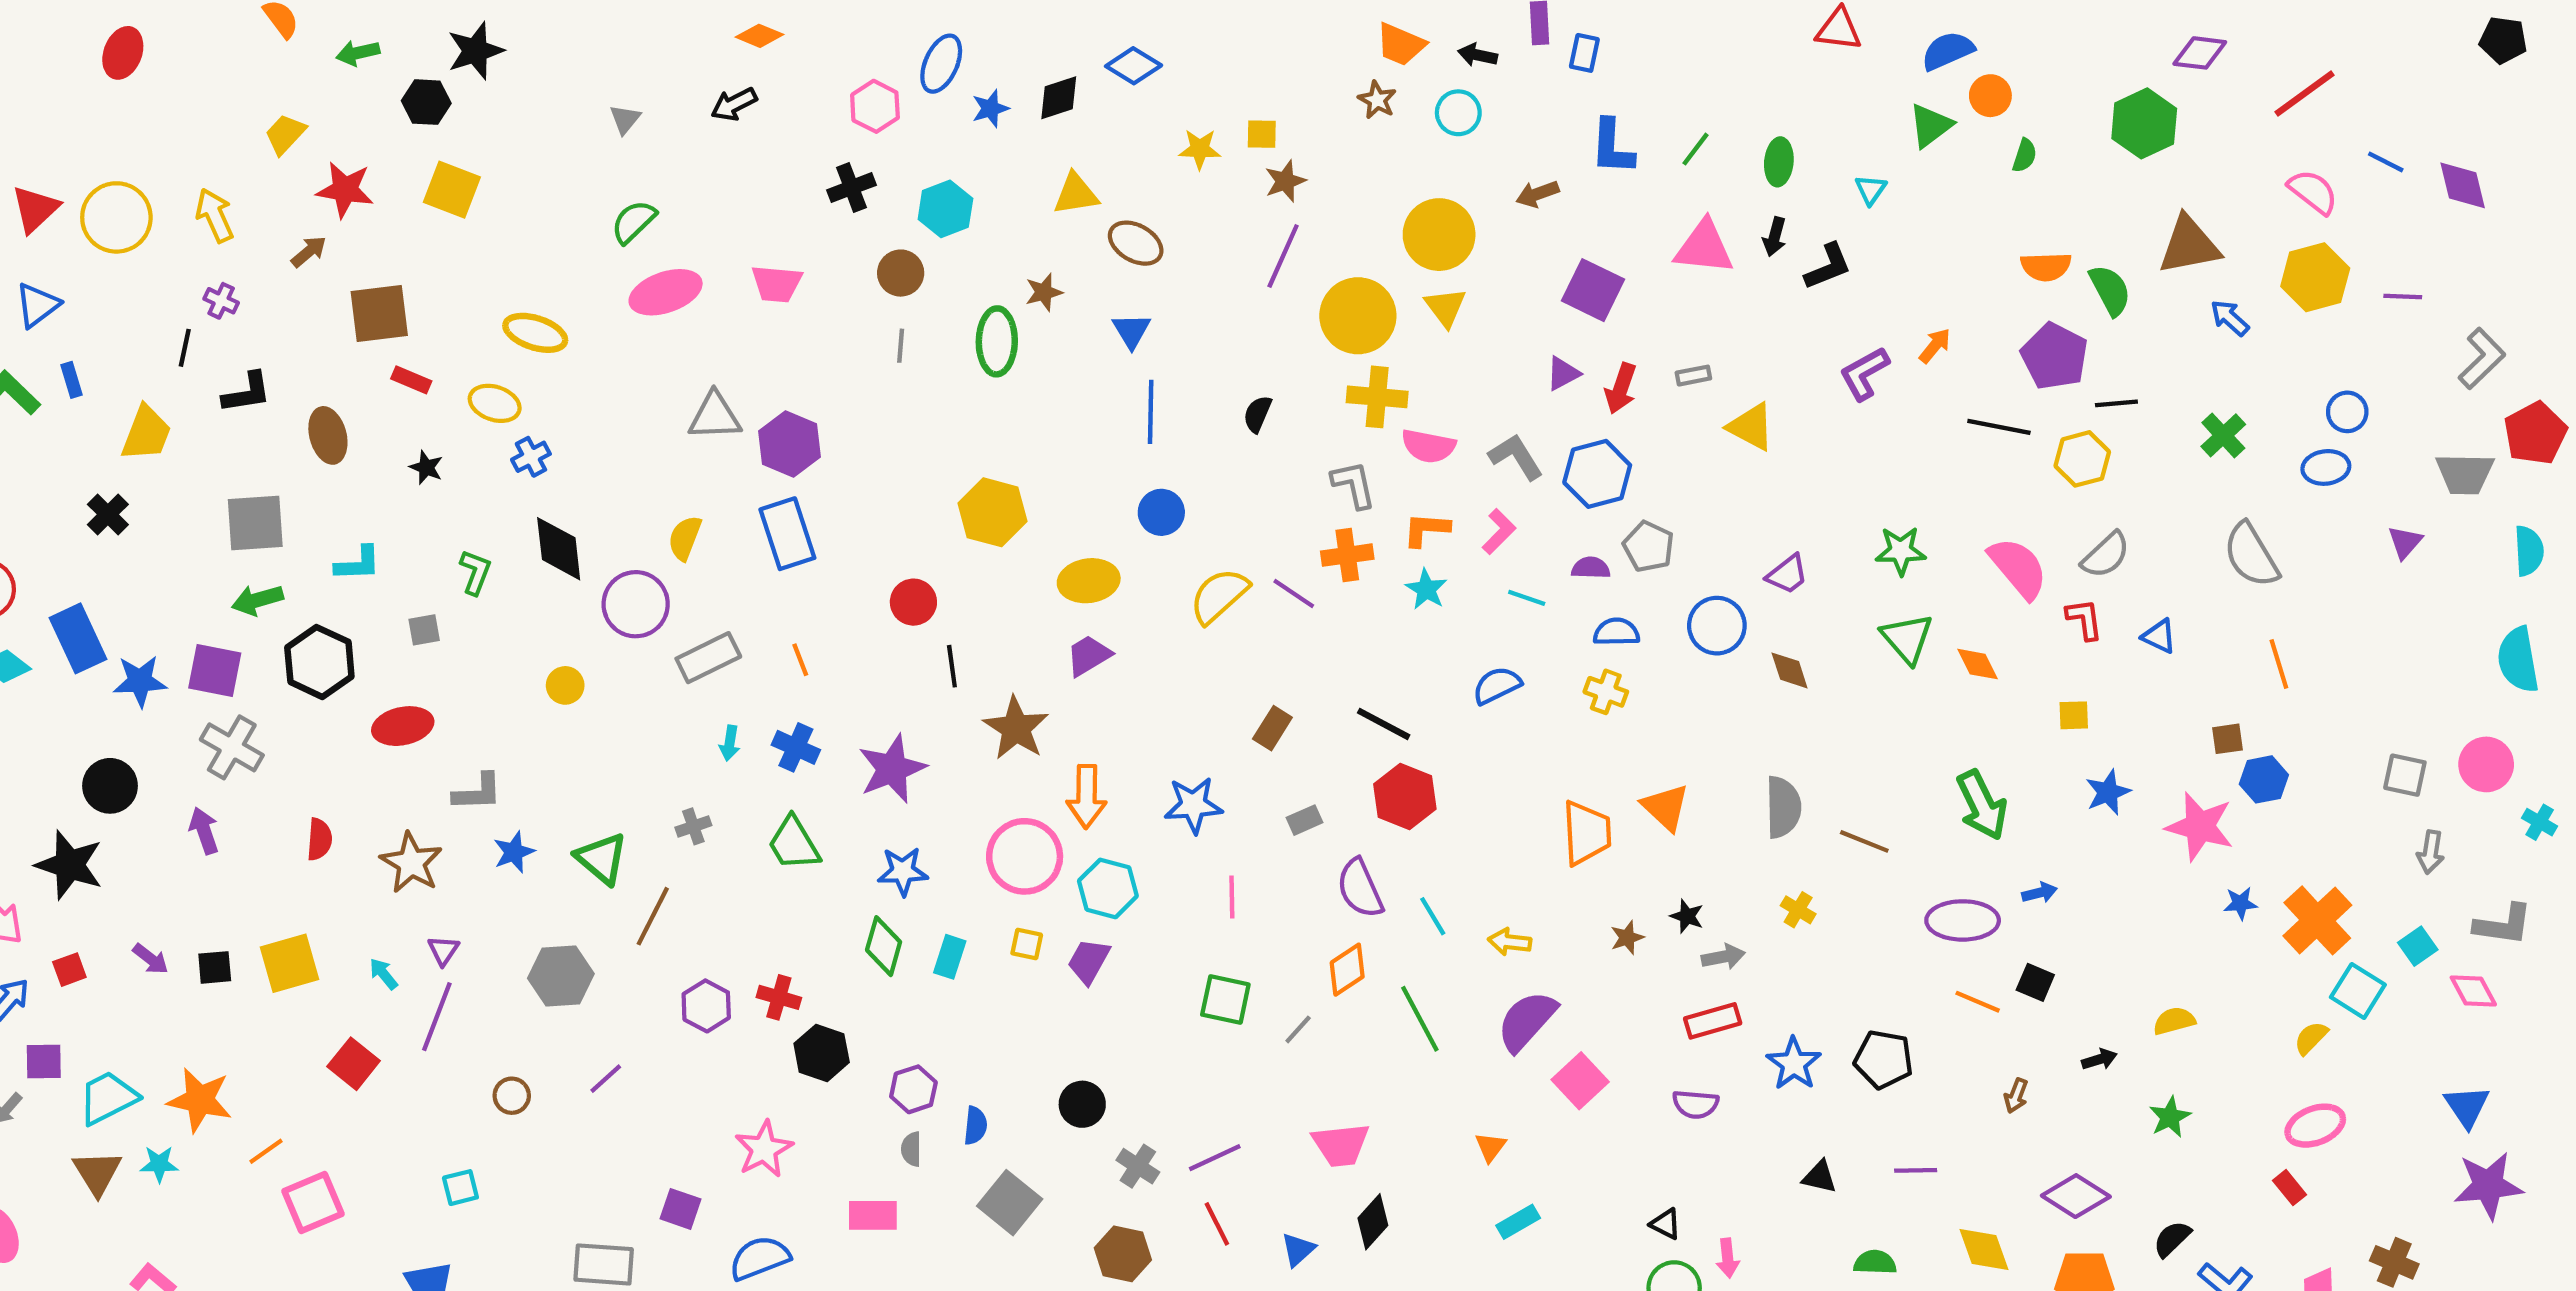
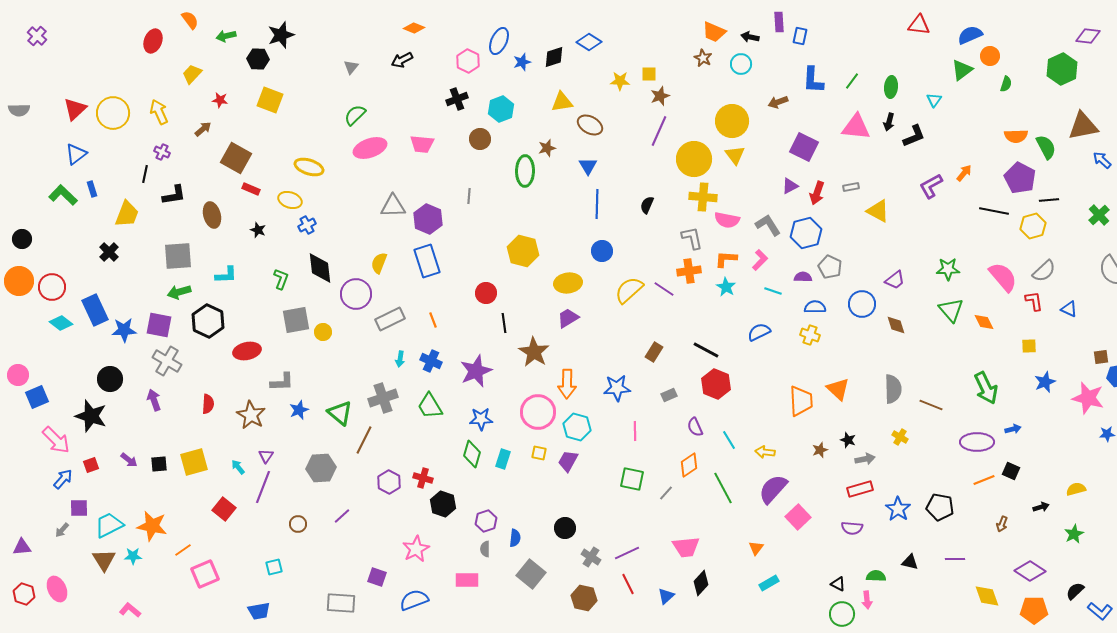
red ellipse: (123, 53) -> (153, 41), moved
red star: (345, 190) -> (220, 100), size x0.6
brown square: (379, 314) -> (236, 158), turned 36
gray line: (901, 346) -> (469, 196), moved
gray square: (424, 630) -> (296, 320), moved, size x1.8
gray cross: (693, 826) -> (383, 398), size x1.8
purple semicircle: (1360, 888) -> (695, 427), size x0.7
orange line: (1978, 1002) -> (984, 480), turned -45
green semicircle: (1875, 1262) -> (876, 576), moved

